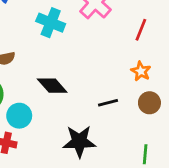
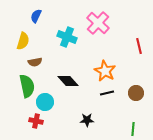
red line: (141, 30) -> (139, 46), moved, turned -35
orange star: (141, 71) -> (105, 71), moved, size x1.5
black star: (79, 141) -> (87, 120), size x0.6

